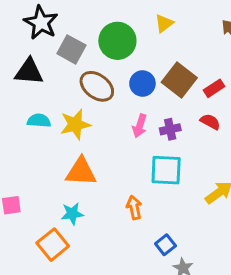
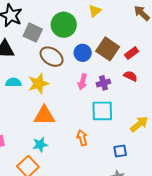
blue square: (165, 245) -> (120, 151), moved, turned 32

